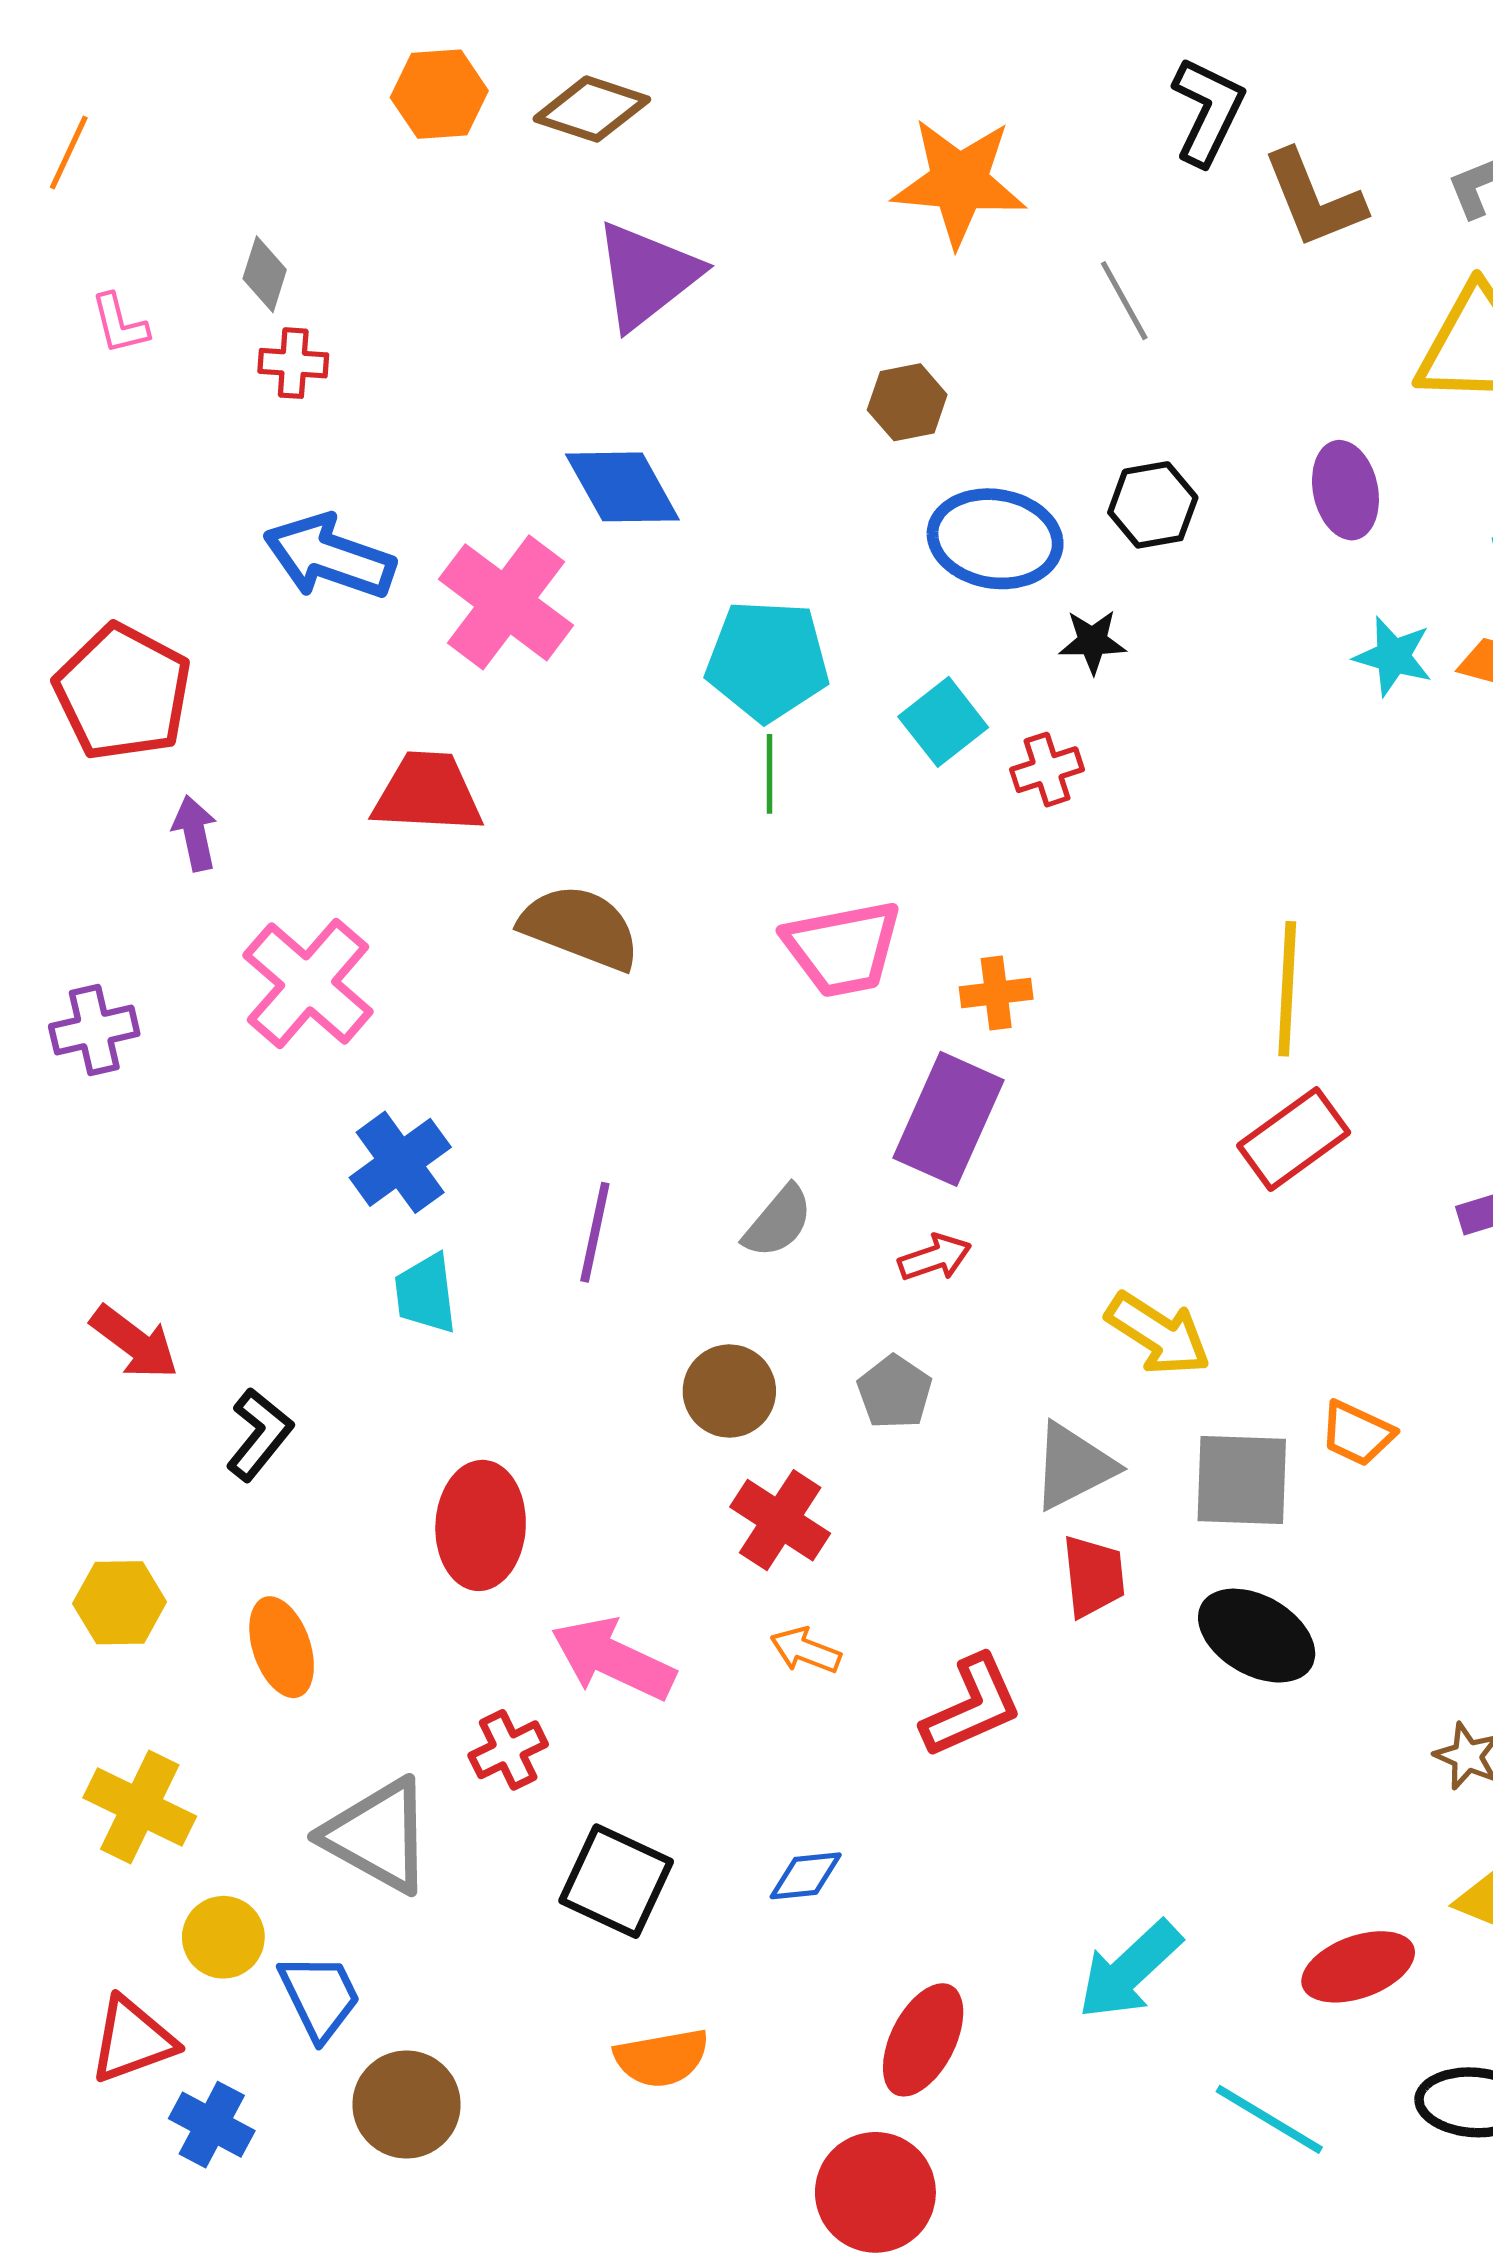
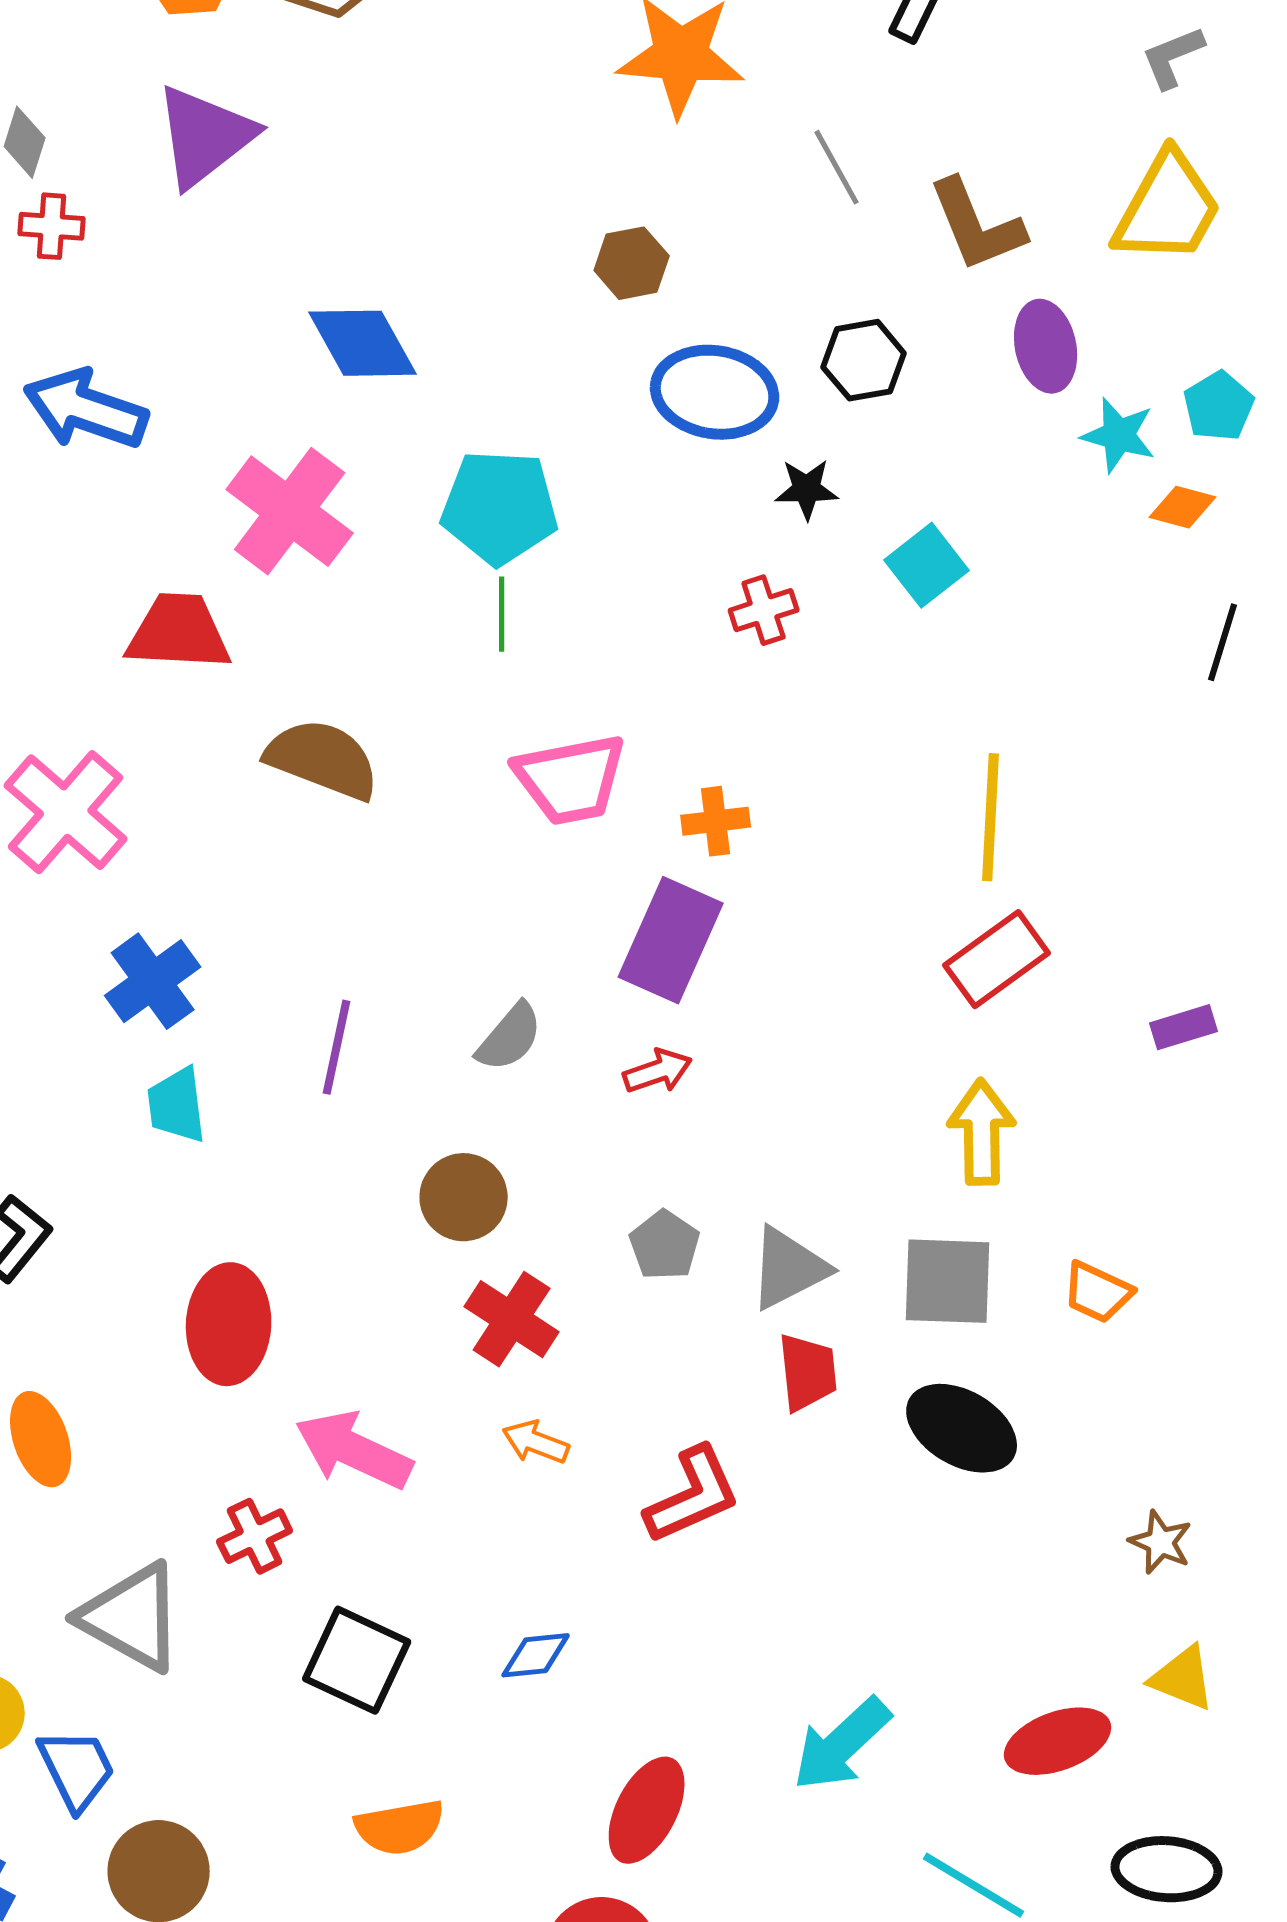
brown L-shape: (1314, 199) -> (977, 225), moved
purple triangle: (647, 275) -> (205, 136), moved
pink cross: (506, 602) -> (290, 511), moved
cyan star: (1393, 656) -> (1119, 435), moved
cyan square: (943, 722) -> (927, 565), moved
yellow arrow: (1158, 1334) -> (982, 1132), moved, turned -124
gray pentagon: (895, 1392) -> (665, 1245), moved
orange trapezoid: (1357, 1433) -> (1098, 1292), moved

